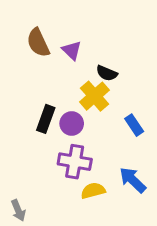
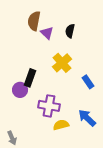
brown semicircle: (38, 43) -> (34, 21), moved, turned 36
black semicircle: (107, 73) -> (70, 31), moved, turned 80
purple circle: (72, 124) -> (20, 90), moved

